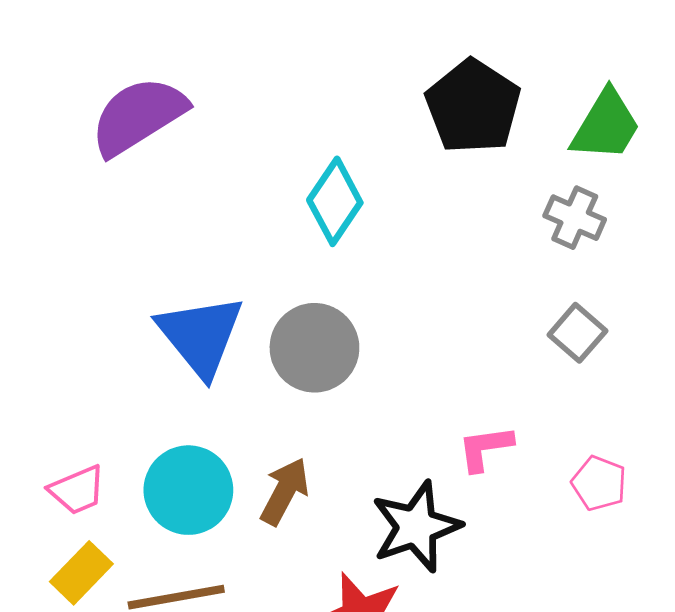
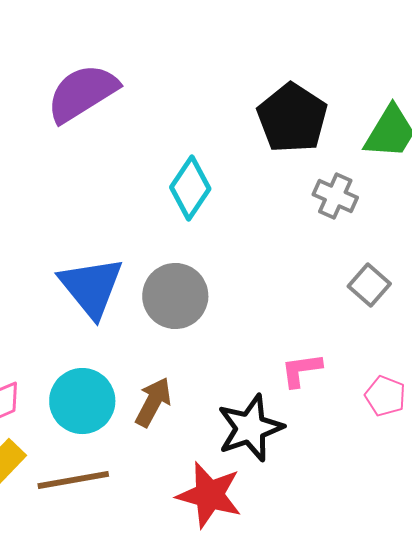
purple semicircle: (138, 116) -> (82, 93), moved
gray cross: (575, 218) -> (335, 196), moved

